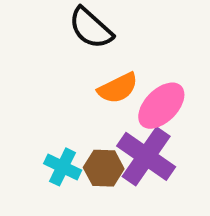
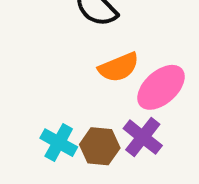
purple cross: (146, 156) -> (143, 137), size x0.7

